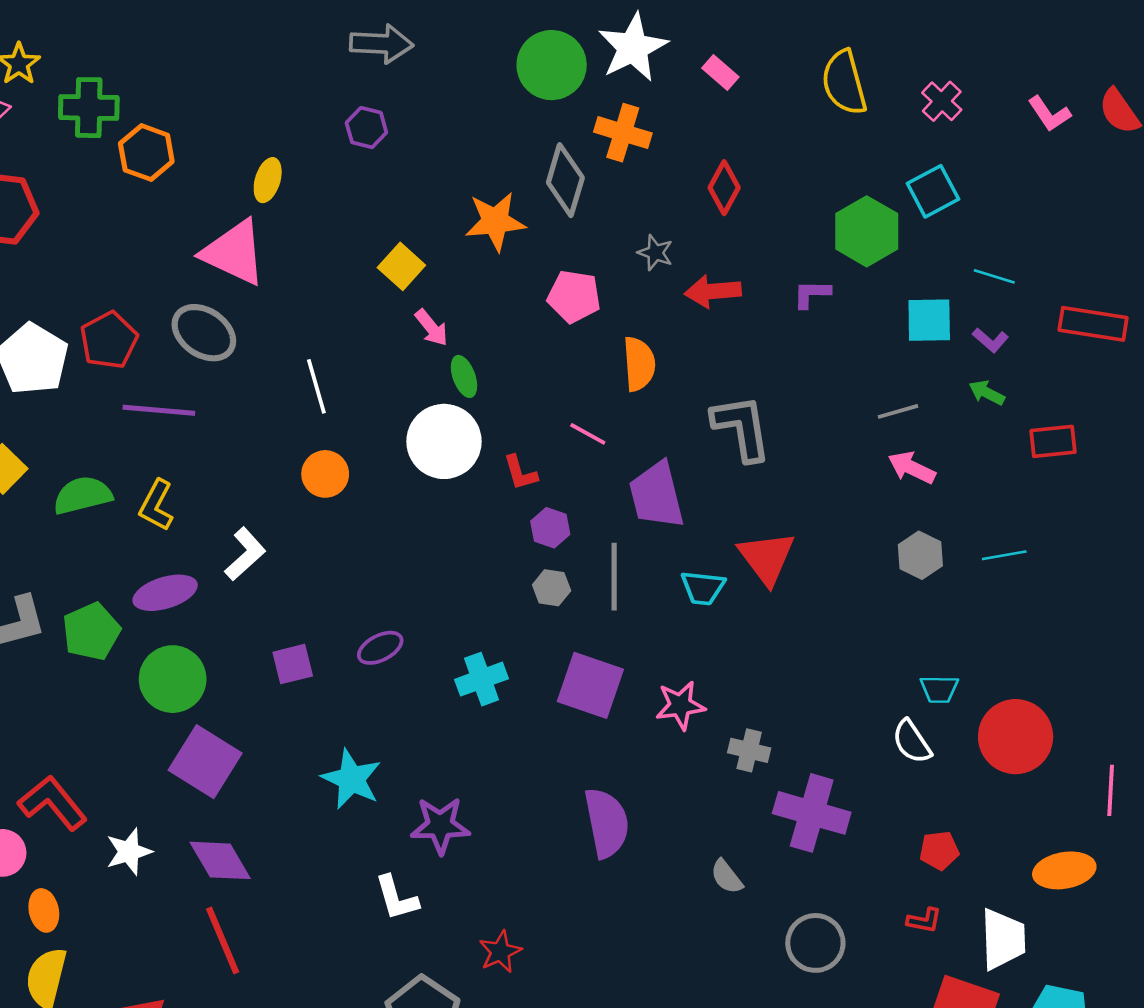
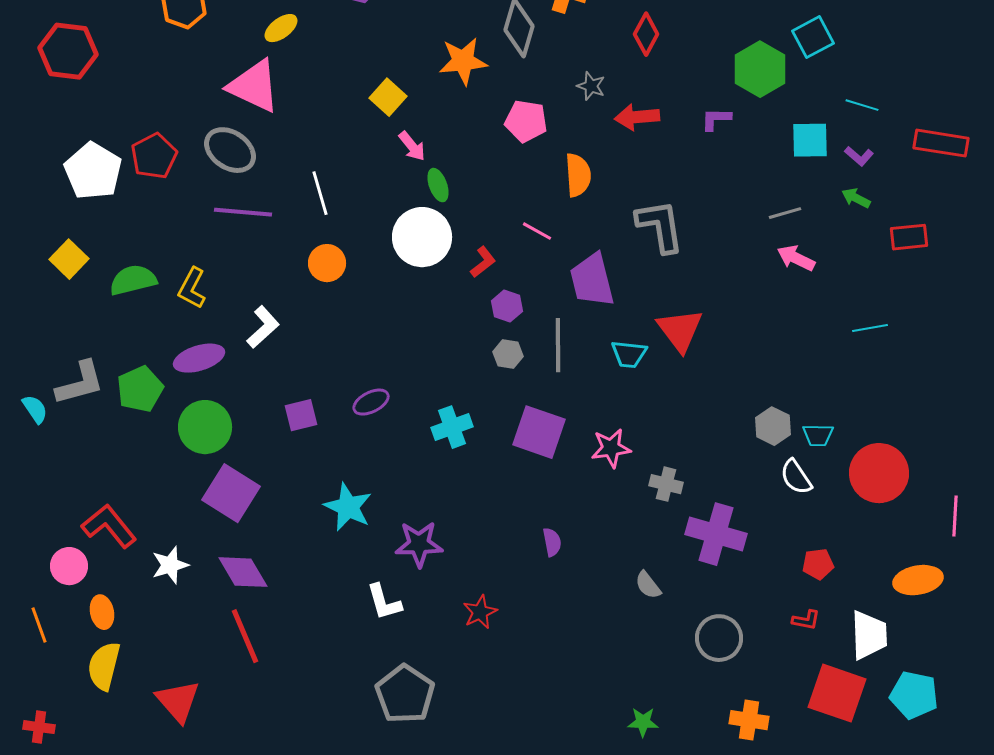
yellow ellipse: (268, 180) -> (281, 28), turned 36
purple line: (159, 410) -> (243, 212), moved
red L-shape: (520, 473) -> (483, 262), turned -112
gray hexagon: (920, 555) -> (773, 426), moved
purple semicircle: (607, 823) -> (552, 542), size x0.5
red star: (500, 952) -> (480, 612), moved

